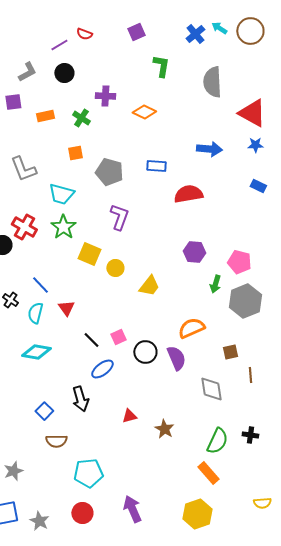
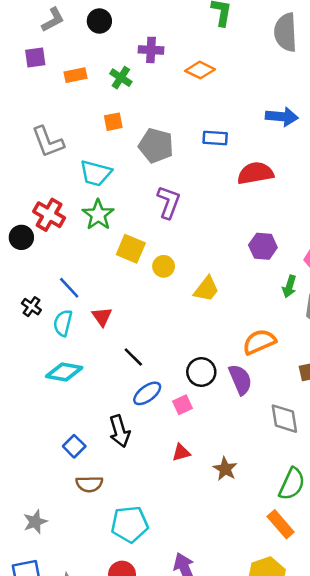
pink square: (118, 337) -> (182, 405), moved

